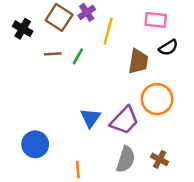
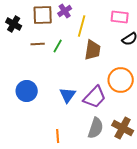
brown square: (59, 17) -> (43, 15), turned -35
brown trapezoid: (138, 61) -> (93, 50), moved
blue circle: (35, 144) -> (27, 91), moved
brown cross: (160, 159) -> (123, 128), size x1.5

